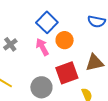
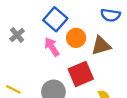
gray cross: (10, 44) -> (17, 35), moved
brown triangle: (95, 63) -> (101, 46), moved

